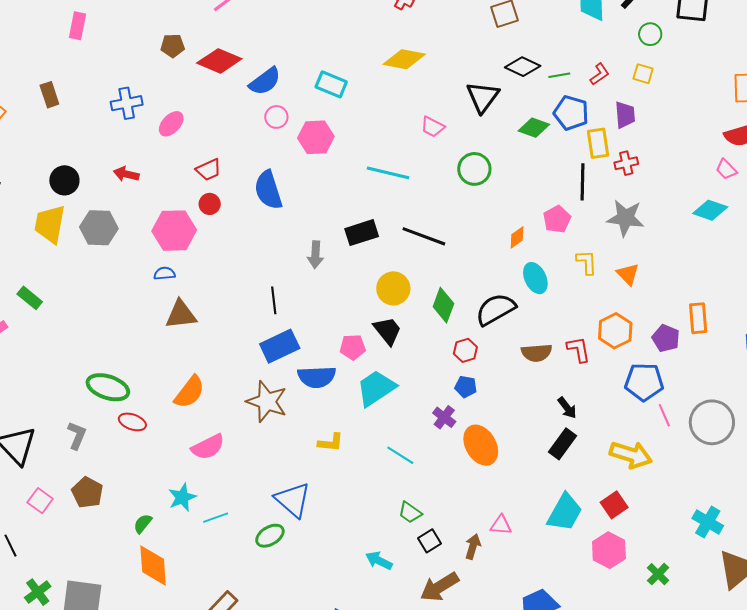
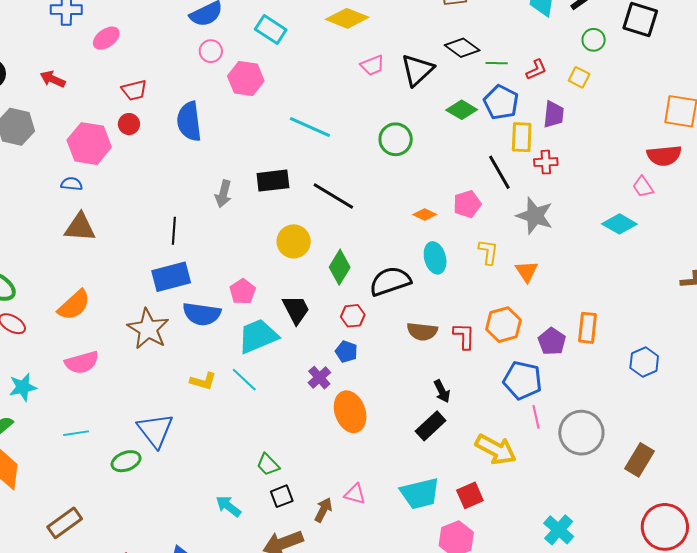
pink trapezoid: (433, 127) -> (372, 65), moved, turned -60
black line: (583, 182) -> (499, 172), turned -42
orange diamond: (517, 237) -> (425, 214), turned 50
black trapezoid: (388, 331) -> (296, 310), moved
pink pentagon: (353, 347) -> (243, 292), turned 30
cyan line: (400, 455) -> (244, 380), moved
cyan star: (182, 497) -> (23, 387), moved
cyan trapezoid: (565, 512) -> (420, 493), turned 36

